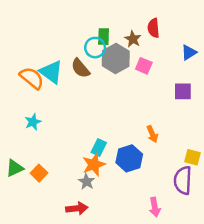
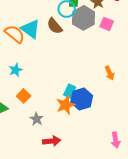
orange arrow: (152, 134) -> (110, 73), moved
blue hexagon: (129, 158) -> (82, 99), moved
orange square: (39, 173) -> (24, 96), moved
gray star: (87, 182) -> (37, 119), moved

